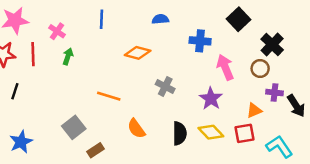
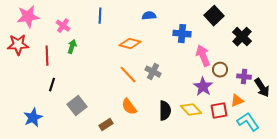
red line: (33, 54) -> (47, 56), moved
brown circle: (260, 68) -> (220, 70), moved
black line: (15, 91) -> (52, 85), moved
orange line: (109, 96) -> (128, 75), moved, turned 30
purple star: (211, 99) -> (203, 87), moved
orange triangle: (254, 111) -> (237, 101), moved
brown rectangle: (95, 150) -> (106, 125), moved

